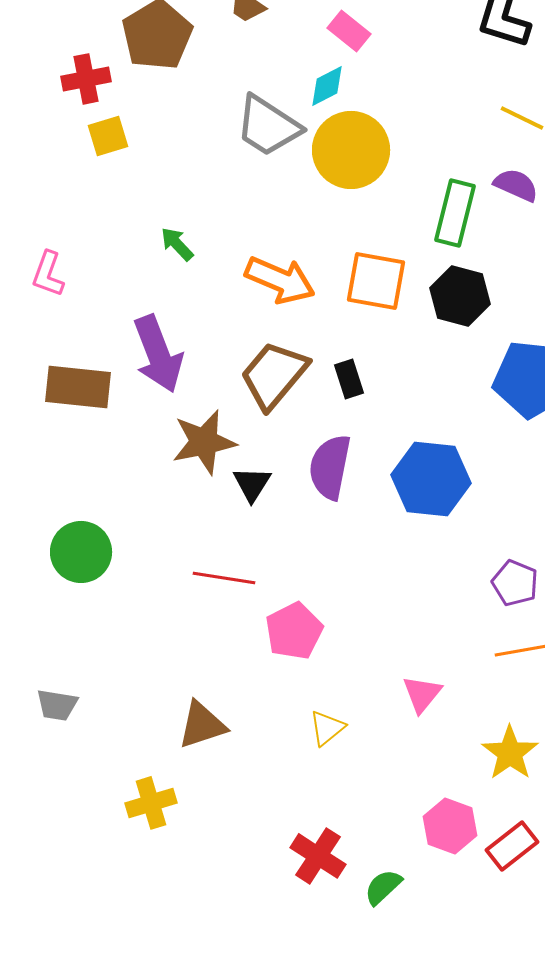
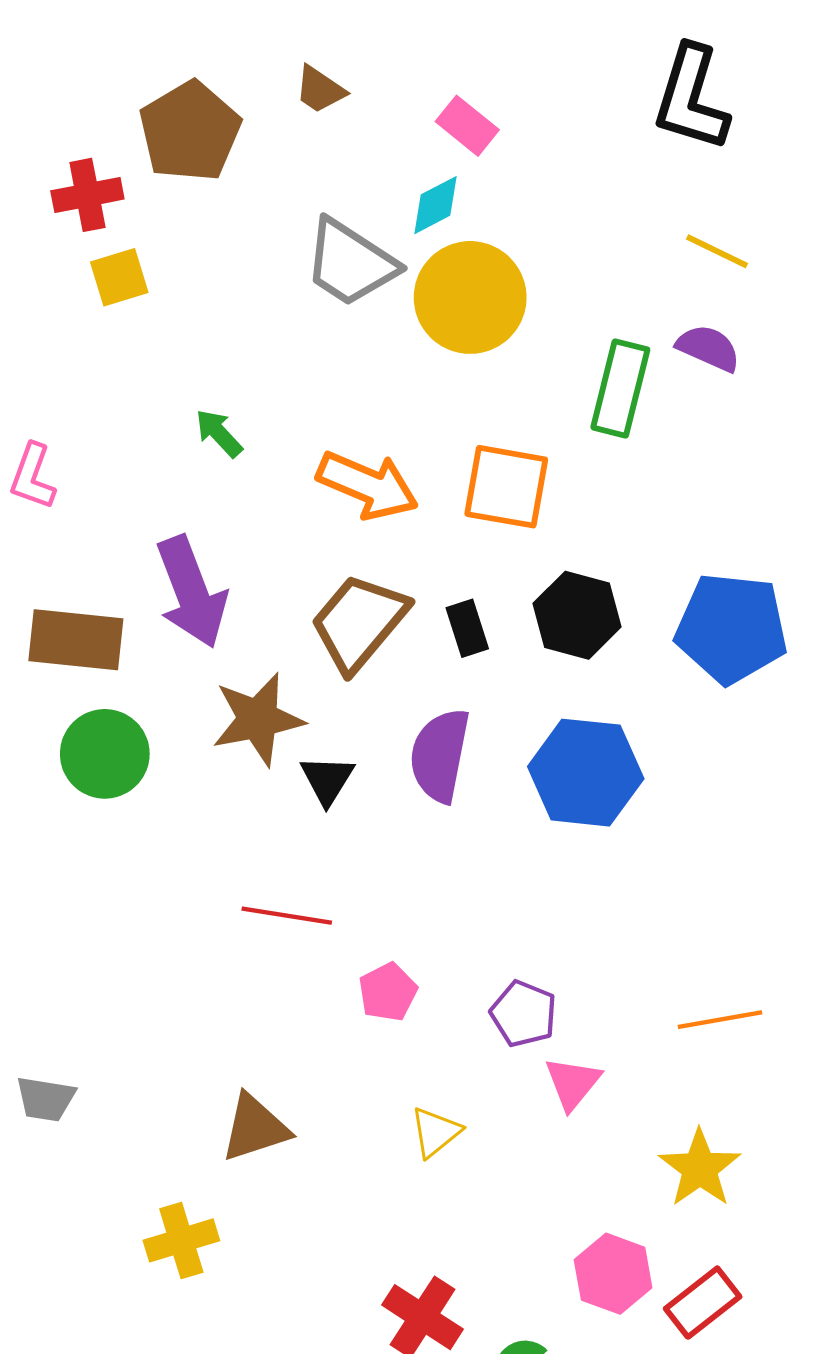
black hexagon: (460, 296) -> (577, 615), moved
green circle: (81, 552) -> (105, 754), moved
purple pentagon: (515, 583) -> (524, 1014), moved
pink pentagon: (294, 631) -> (388, 992), size x0.7

